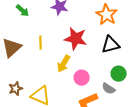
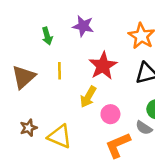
green arrow: (23, 11) -> (47, 36), moved, turned 32
red star: (76, 39) -> (103, 66), turned 30

